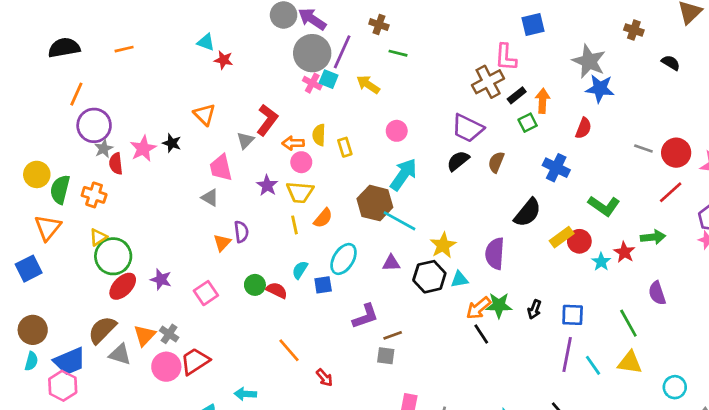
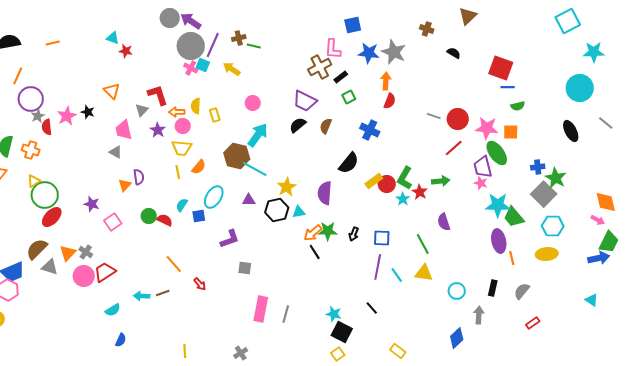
brown cross: (379, 25) -> (239, 38), moved, turned -32
blue star: (600, 89) -> (369, 53), moved
orange arrow: (543, 101) -> (386, 81), moved
red L-shape: (267, 120) -> (158, 95), turned -55
purple star: (267, 185) -> (158, 130), moved
green L-shape: (604, 206) -> (405, 178), moved, turned 85
purple star: (161, 279) -> (92, 204), moved
brown line: (393, 335) -> (163, 293), moved

